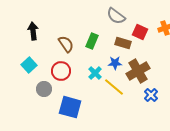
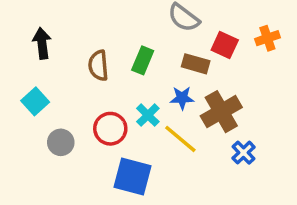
brown semicircle: (66, 44) -> (98, 65), turned -150
red circle: (61, 71) -> (110, 129), moved
blue square: (70, 107) -> (132, 177), moved

